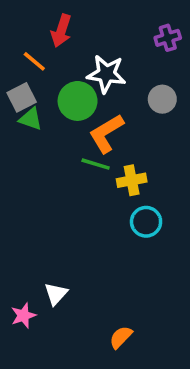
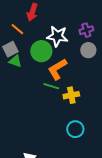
purple cross: (168, 38) -> (86, 30), moved
cyan circle: (146, 222) -> (75, 129), moved

